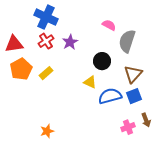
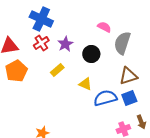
black circle: (102, 61) -> (91, 54), moved
yellow rectangle: (46, 73) -> (57, 70), moved
brown triangle: (133, 74) -> (128, 76), turned 30

